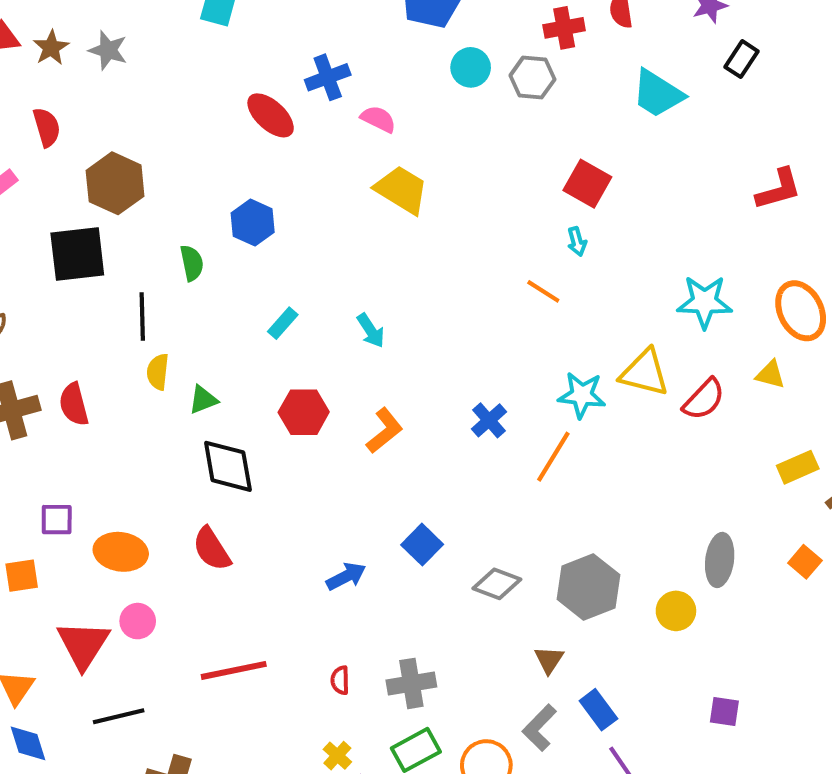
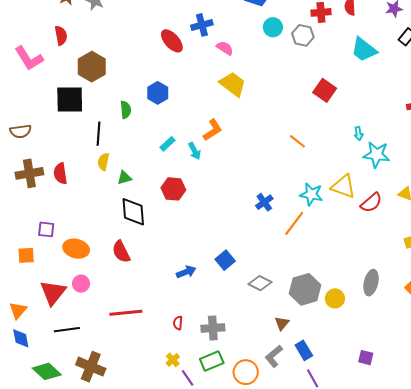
cyan arrow: (577, 241) -> (359, 134), moved
cyan arrow: (371, 331) -> (194, 151), moved
orange L-shape: (385, 431) -> (213, 130), moved
yellow circle: (676, 611) -> (335, 298), moved

